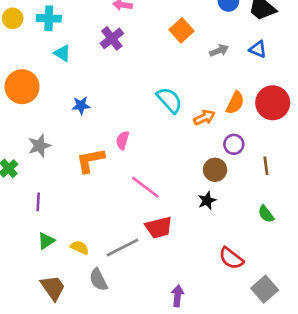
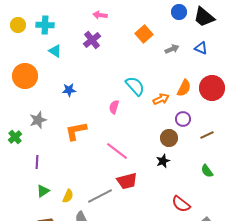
pink semicircle: (123, 140) -> (114, 107), moved
brown line: (266, 166) -> (207, 135), turned 72
yellow semicircle: (80, 248) -> (68, 196), turned 88

